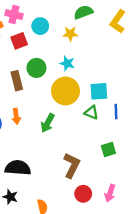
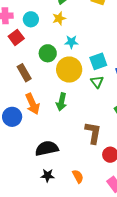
cyan star: (67, 63) -> (71, 42), moved
green circle: (36, 68) -> (48, 53), moved
green triangle: (91, 113) -> (97, 82), turned 48
orange arrow: (16, 116) -> (33, 104), size x1.5

